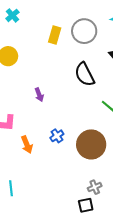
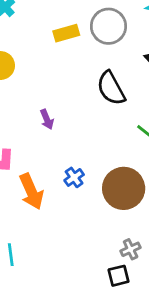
yellow rectangle: (55, 35) -> (66, 33), turned 60
orange arrow: (27, 145) -> (31, 192), size x1.4

